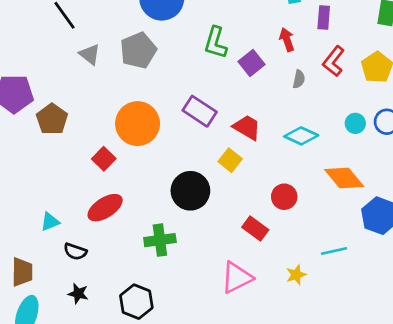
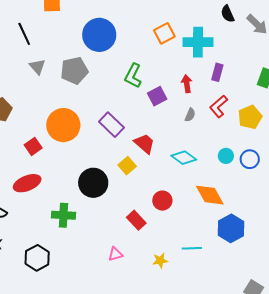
pink triangle: (237, 277) -> (115, 254), size x0.6

